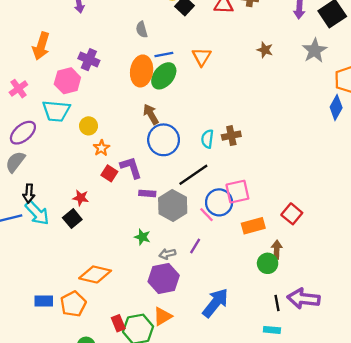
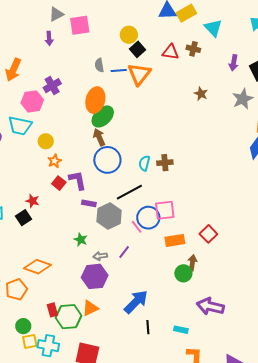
blue line: (164, 55) -> (119, 71), moved
orange triangle: (202, 57) -> (139, 74), moved, size x1.4
purple cross: (89, 60) -> (52, 86), turned 30
green ellipse: (164, 76) -> (103, 117), moved
black line: (277, 303) -> (148, 327), moved

